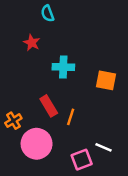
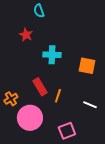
white line: (104, 147) -> (90, 105), moved

